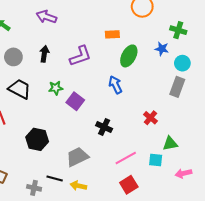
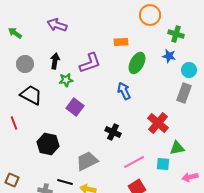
green cross: (178, 30) -> (176, 34), moved
green star: (56, 88) -> (66, 80), moved
purple square: (75, 101) -> (75, 107), moved
red cross: (150, 118) -> (158, 123), size x1.5

